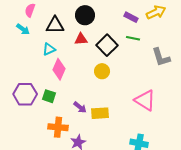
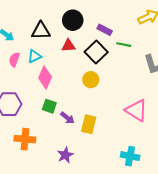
pink semicircle: (30, 10) -> (14, 59), moved
purple rectangle: (131, 17) -> (105, 30), moved
green square: (49, 96) -> (49, 106), moved
yellow rectangle: (100, 113) -> (89, 124), turned -72
orange cross: (58, 127) -> (25, 139), moved

